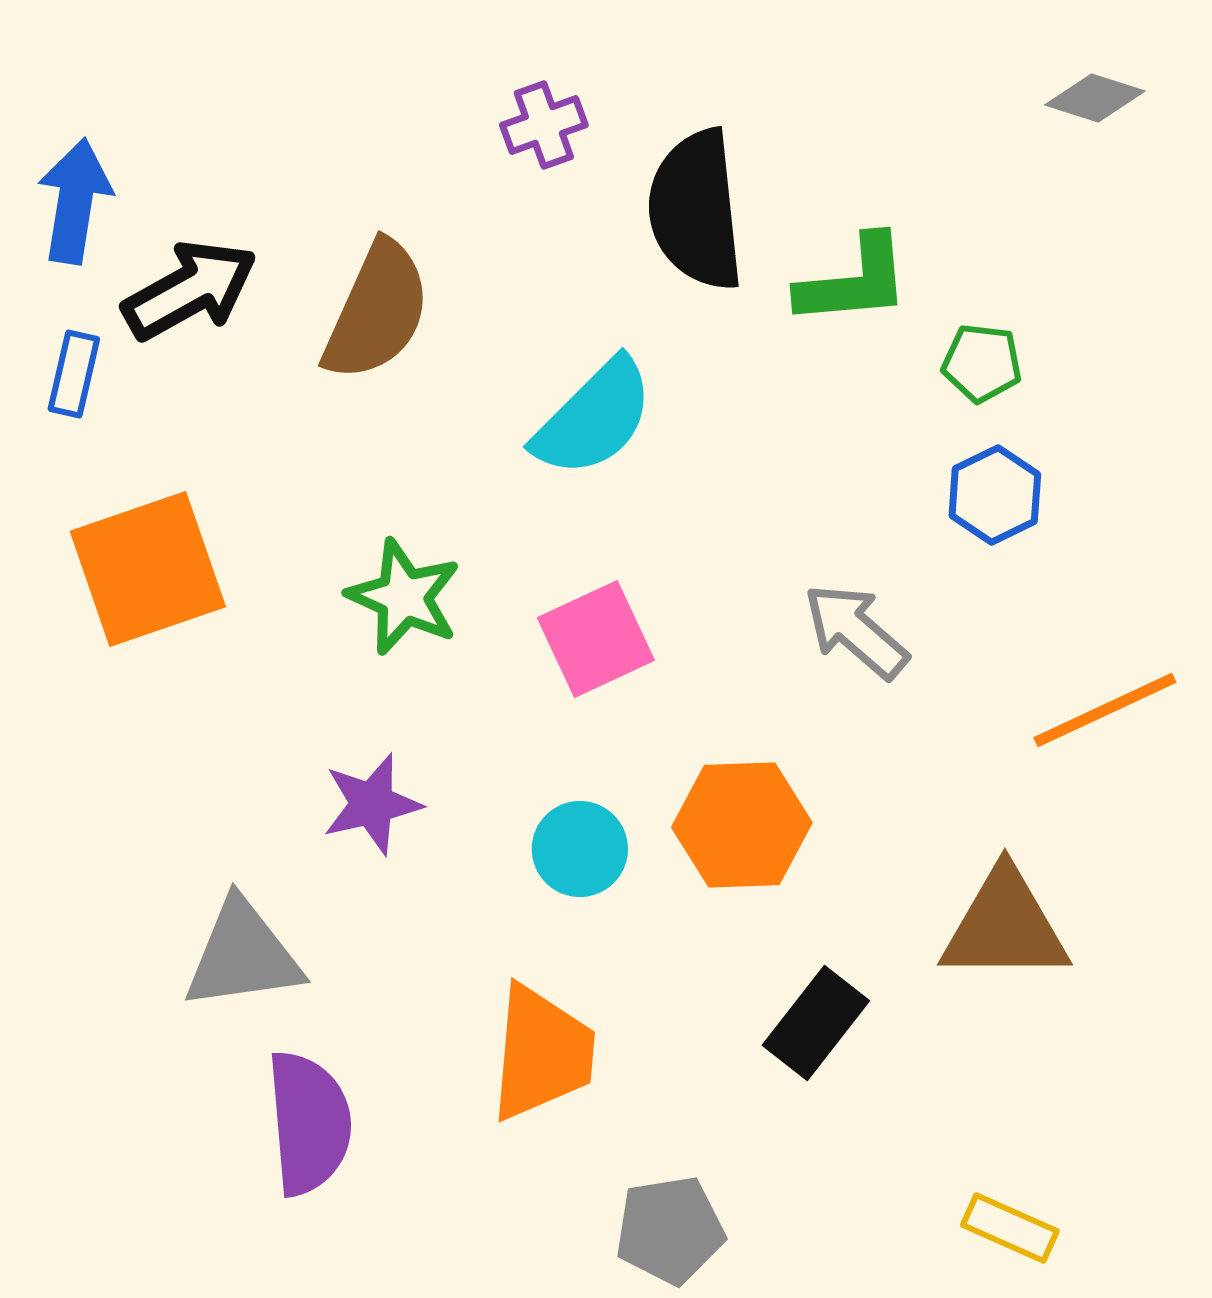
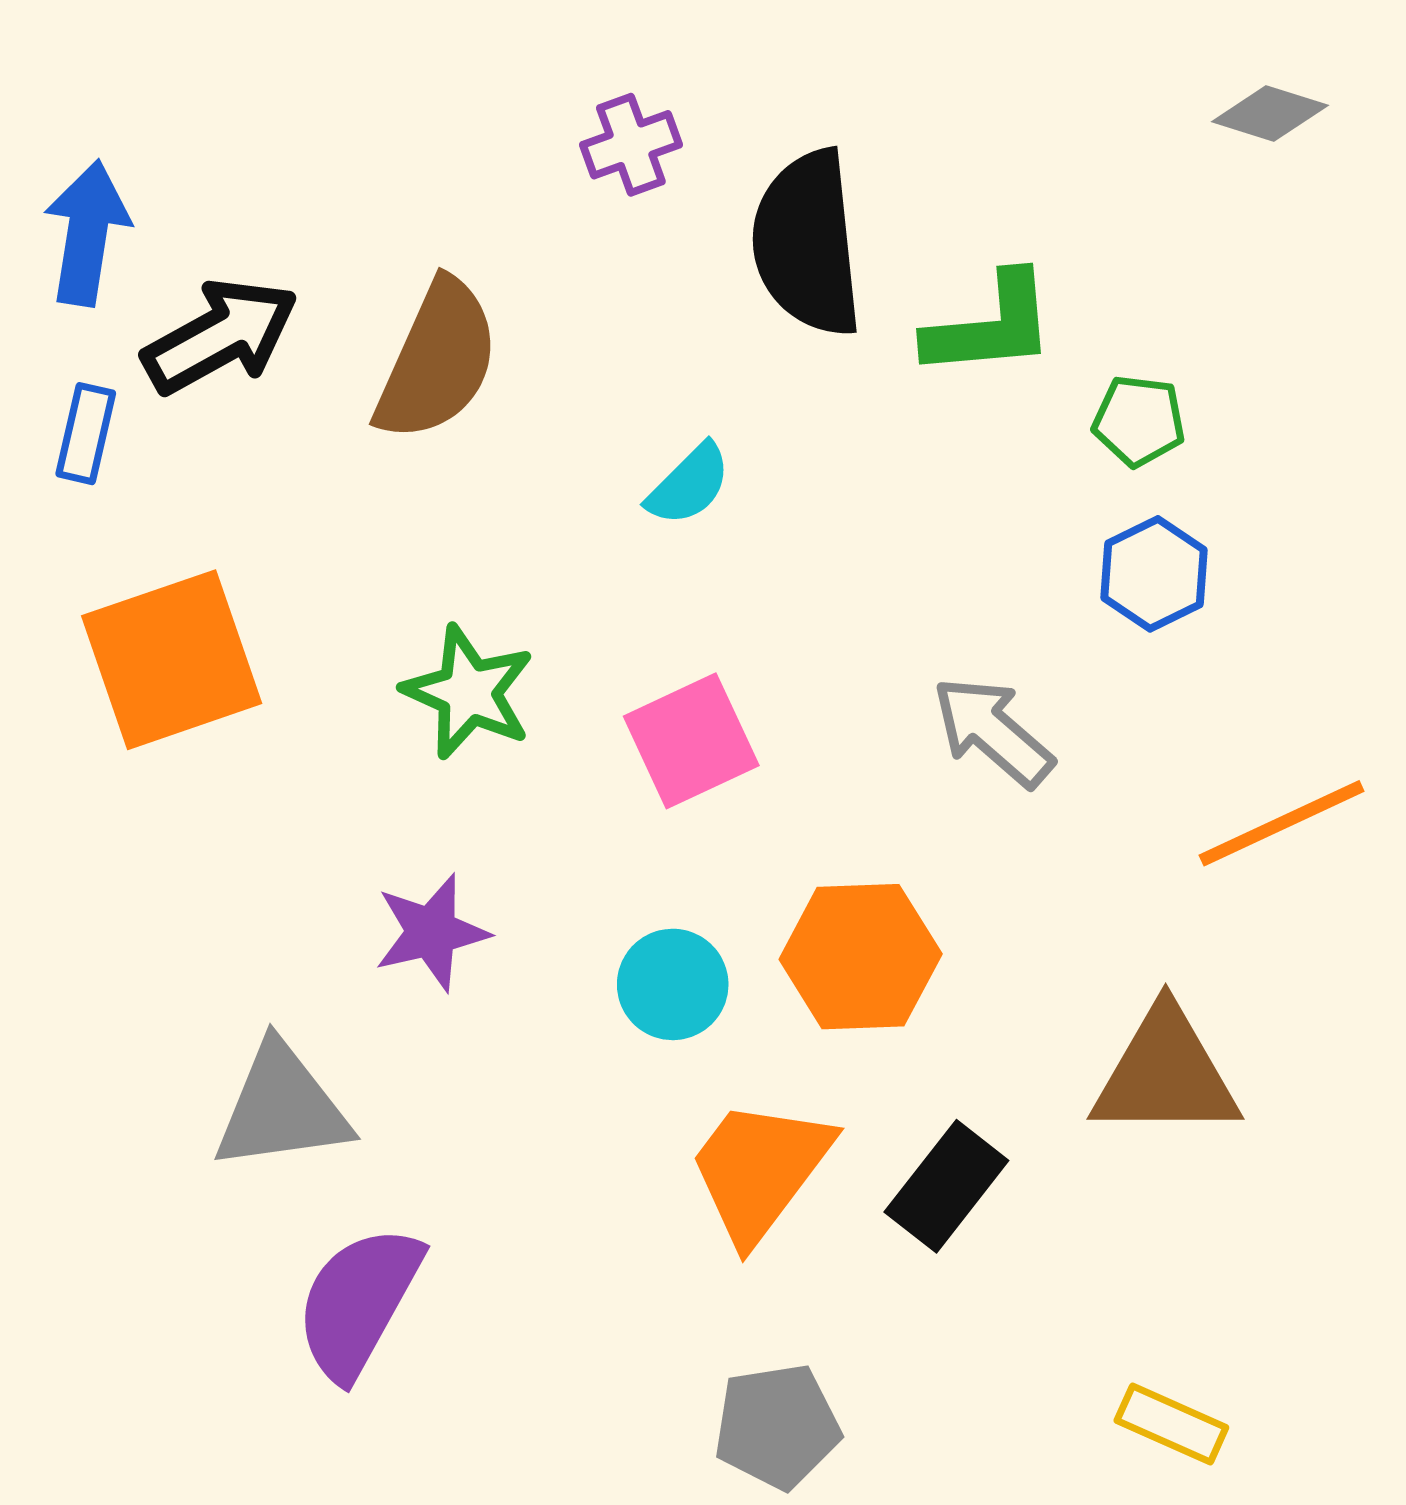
cyan semicircle: (594, 418) -> (689, 485), size x0.6
orange trapezoid: (542, 1053) -> (760, 1170), moved, turned -148
purple semicircle: (309, 1123) -> (358, 1302), turned -146

